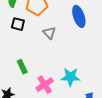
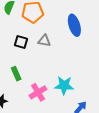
black square: (18, 24) -> (21, 42), moved
gray triangle: (49, 33) -> (44, 41), turned -40

